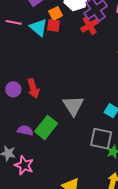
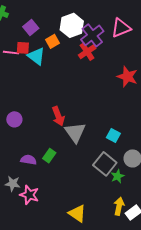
red square: (54, 25) -> (23, 48), moved
red arrow: (33, 88) -> (58, 116), moved
green rectangle: (46, 127) -> (49, 156), size x0.6
gray square: (101, 139) -> (105, 164), turned 30

